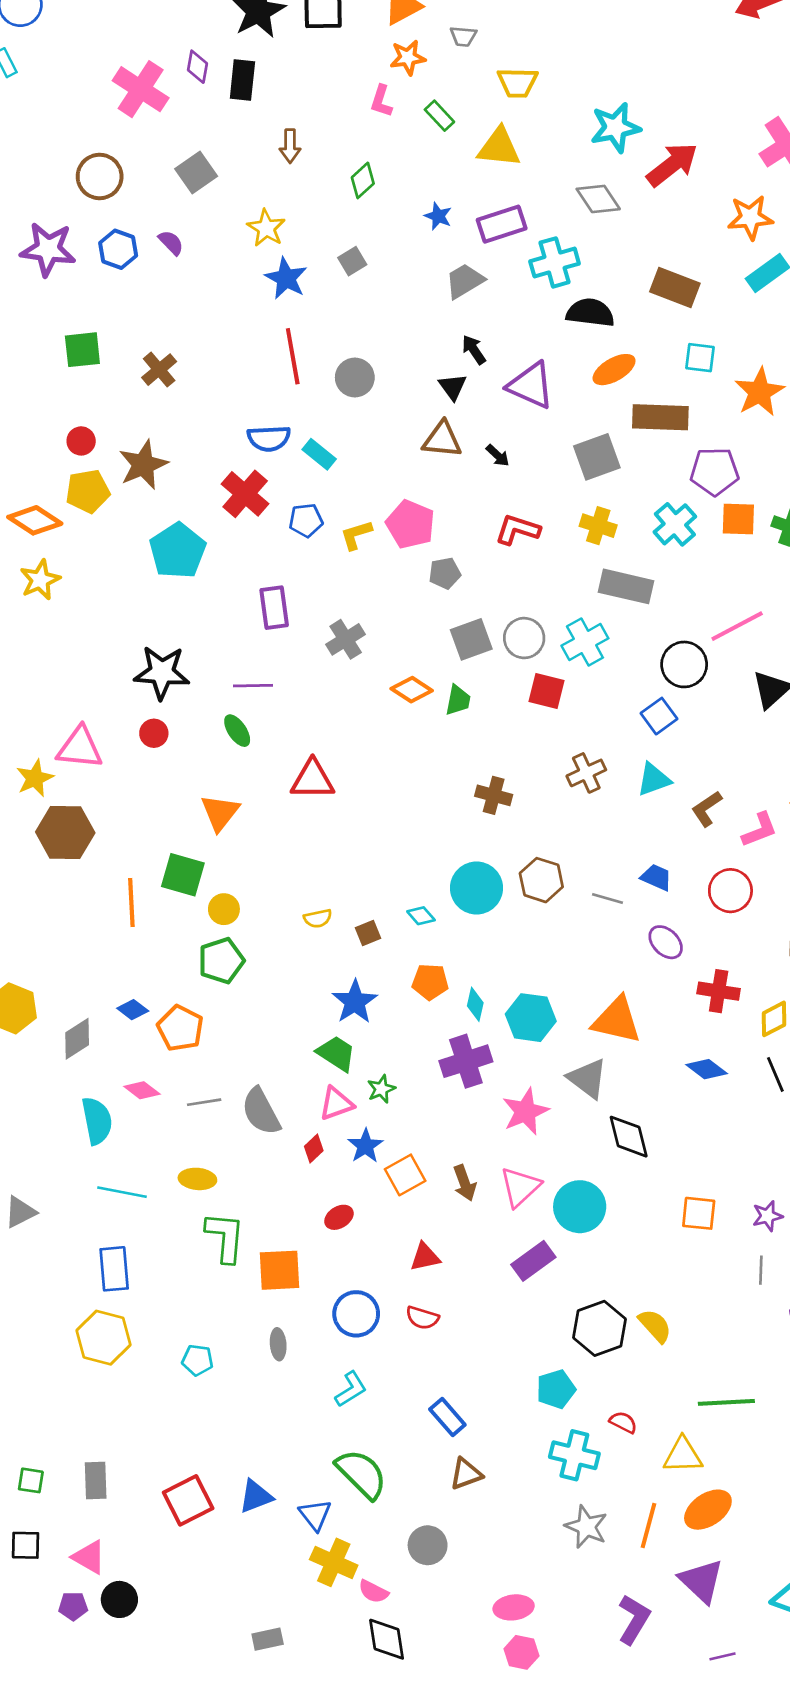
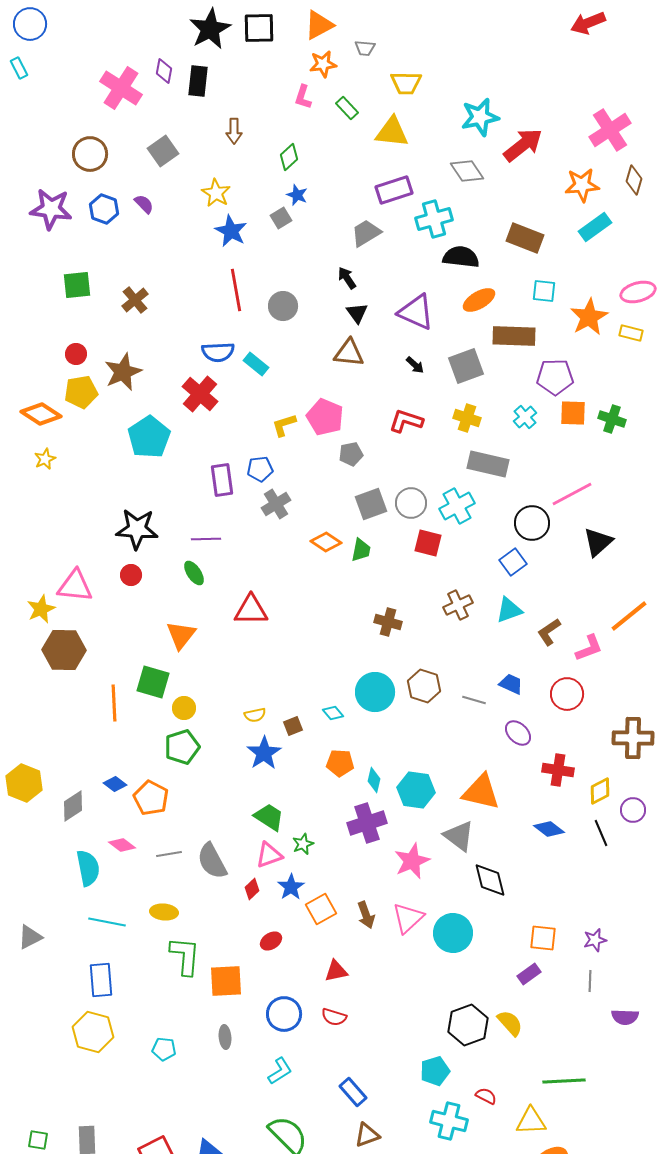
blue star: (438, 216) -> (297, 195), moved
black arrow: (474, 350) -> (347, 278), moved
black arrow: (498, 456) -> (415, 365), moved
blue pentagon: (306, 520) -> (260, 469), moved
cyan cross: (675, 524) -> (525, 417), size x0.7
yellow star: (40, 580) -> (45, 459), size x0.7
blue star: (355, 1002) -> (264, 753), moved
purple rectangle: (533, 1261) -> (529, 974), moved, size x0.7

